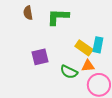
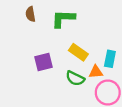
cyan rectangle: (98, 45) -> (110, 59), moved
yellow rectangle: (84, 48) -> (78, 52), moved

